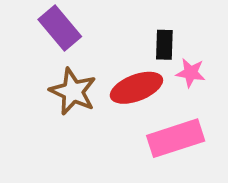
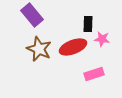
pink rectangle: (176, 138) -> (94, 74), size x0.7

